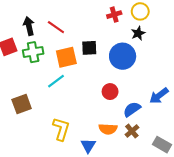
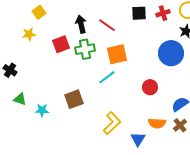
black square: (89, 48) -> (139, 13), moved
red circle: (110, 92) -> (150, 87), moved
yellow L-shape: (61, 129) -> (112, 123), turned 30

